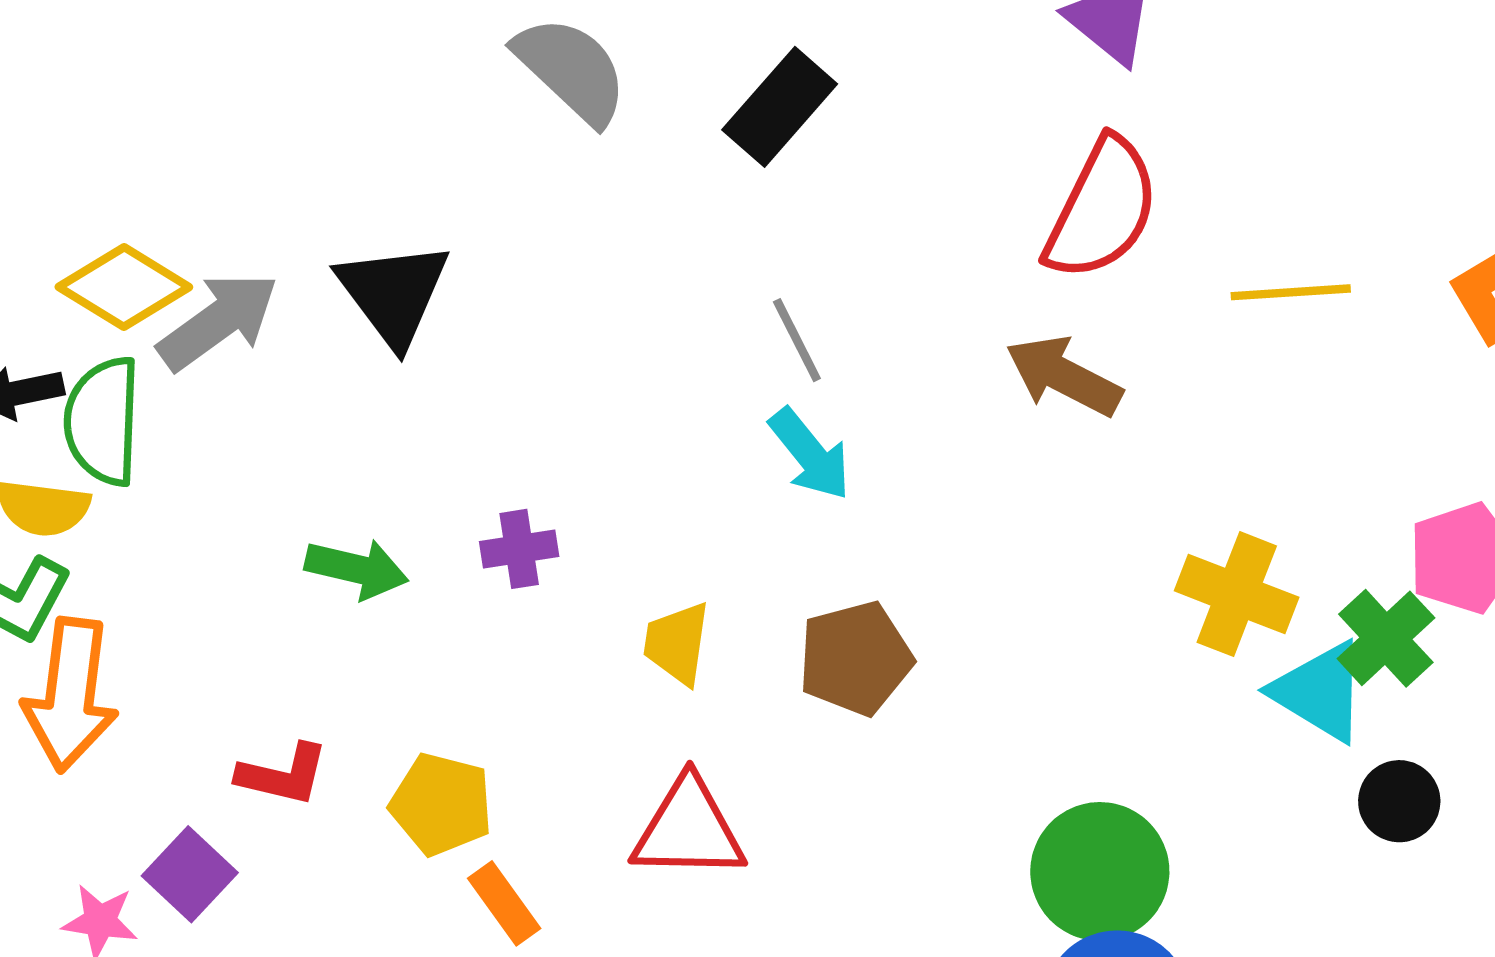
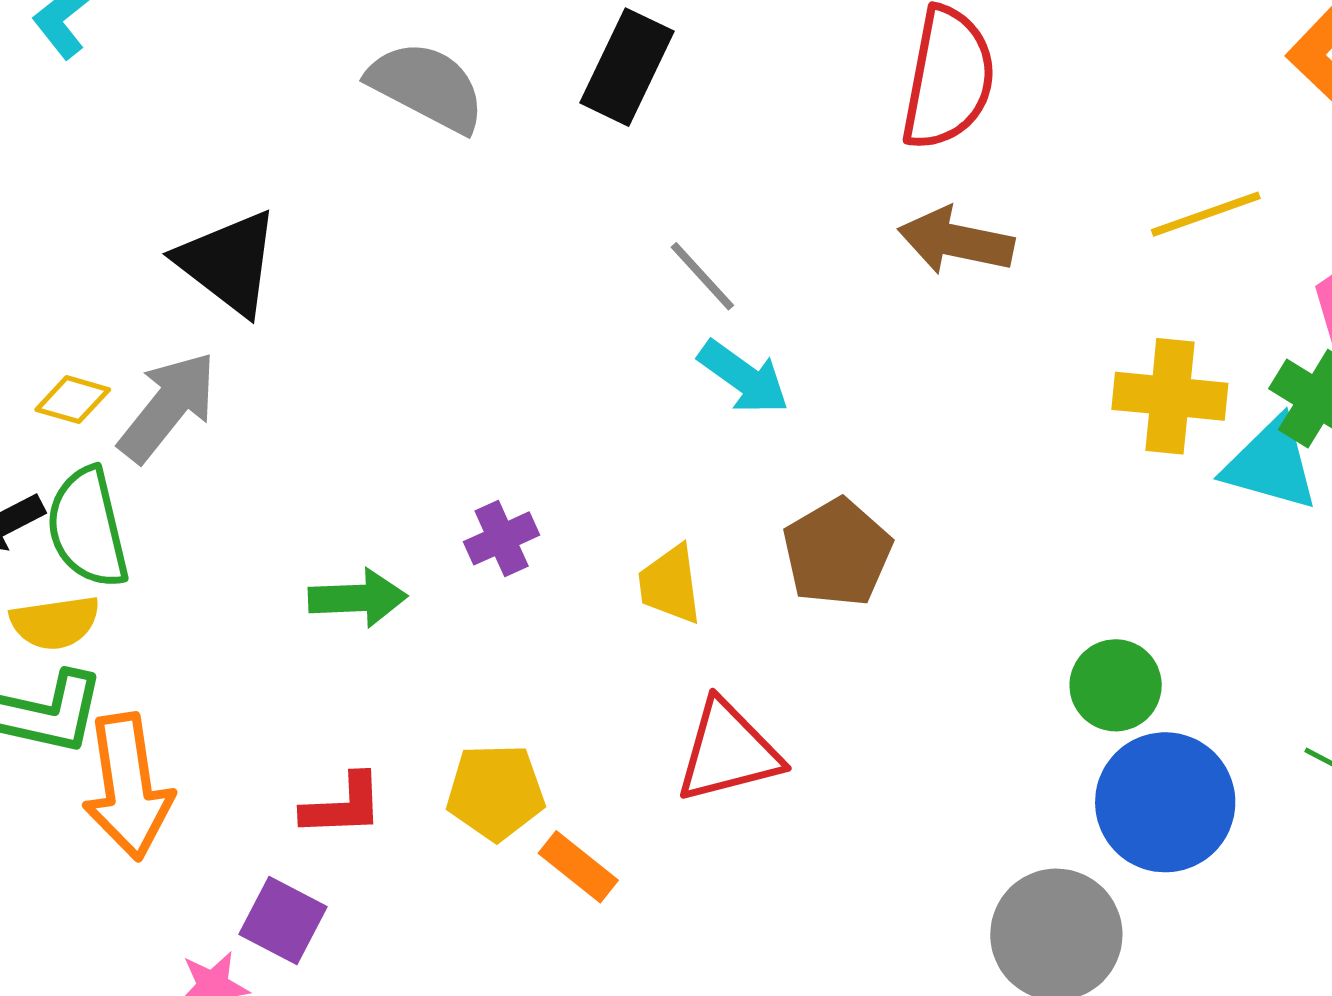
yellow diamond: (124, 287) -> (73, 400), size x0.6
yellow line: (1291, 292) -> (1206, 214), moved
black triangle: (394, 293) -> (228, 262), moved
green circle: (1100, 872) -> (1116, 685), size x0.7

